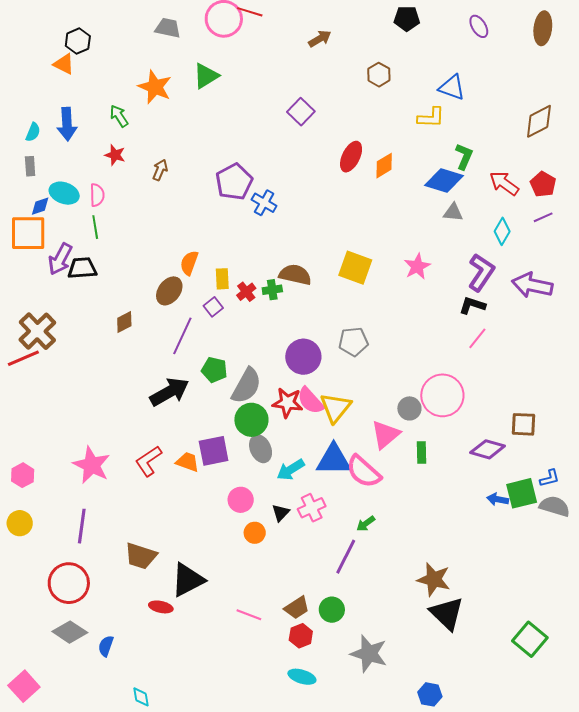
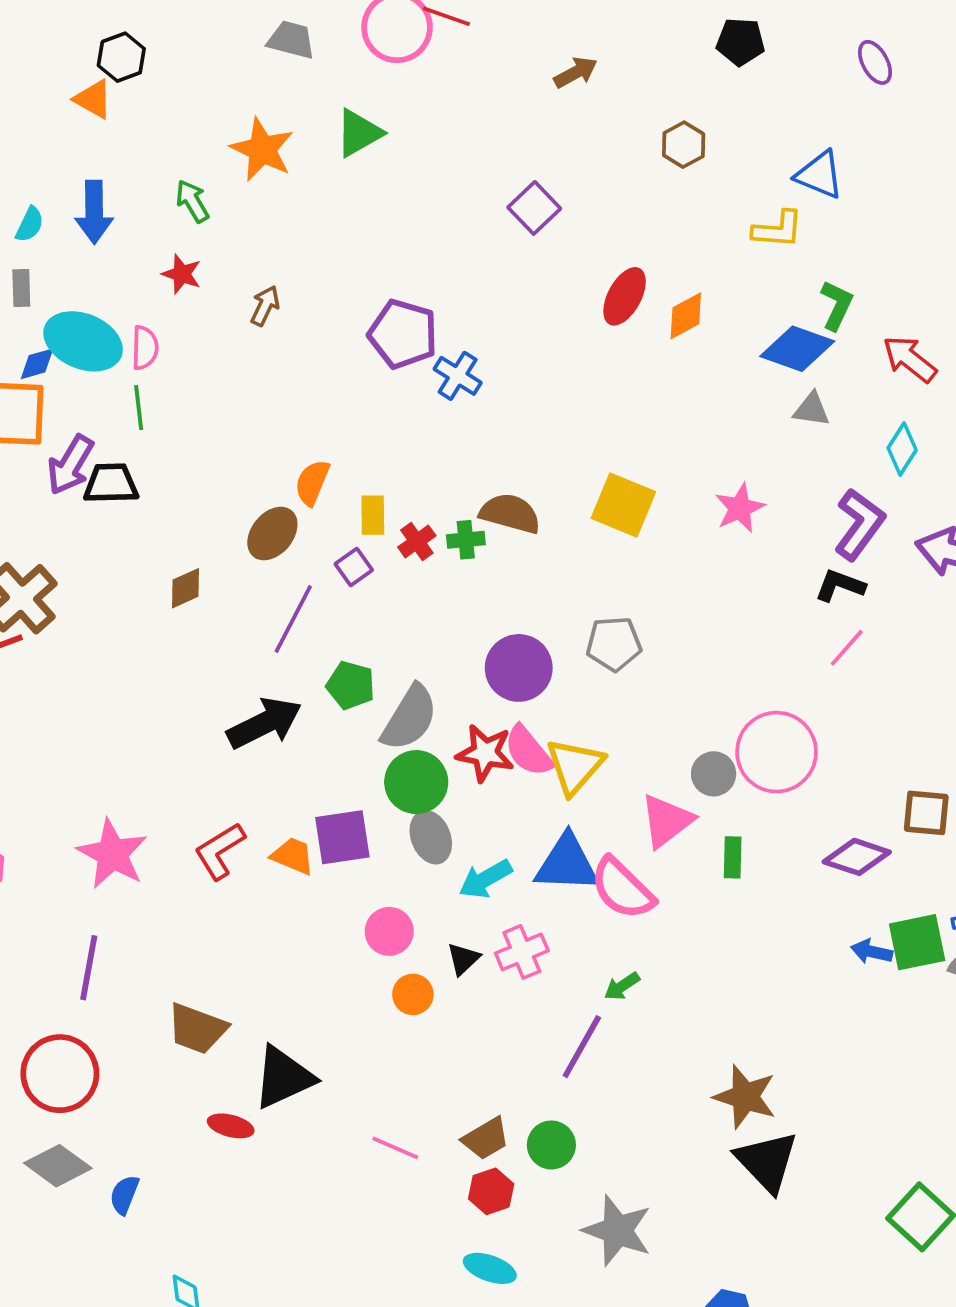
purple pentagon: (234, 182) -> (403, 334), turned -30
cyan ellipse: (64, 193) -> (83, 341), size x1.4

